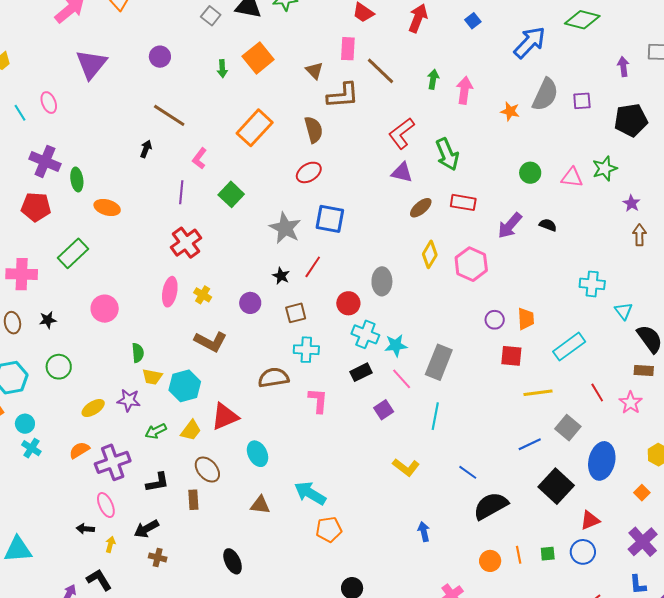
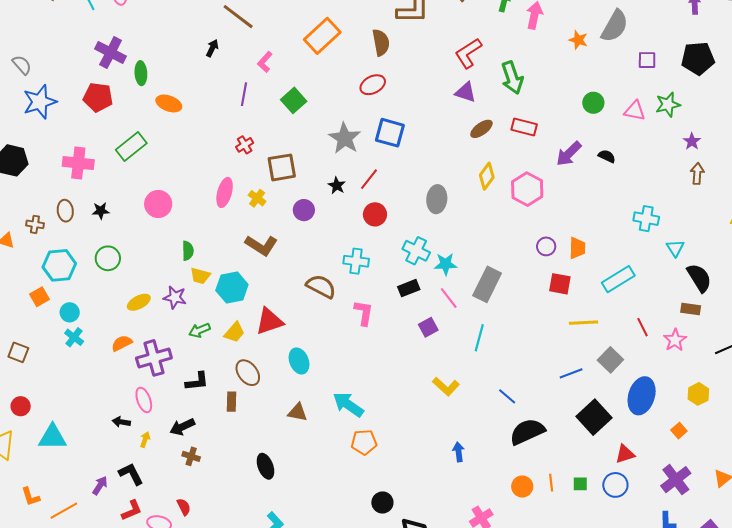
purple square: (582, 101) -> (647, 60), moved
red cross: (186, 243) -> (245, 145), size x0.6
red circle: (348, 303) -> (375, 214), moved
brown square: (296, 313) -> (282, 167), moved, size x1.4
brown semicircle: (273, 378) -> (321, 286), turned 32

